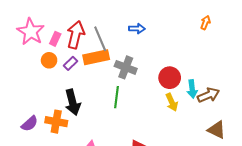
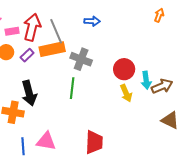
pink rectangle: (55, 39) -> (12, 31), turned 56

